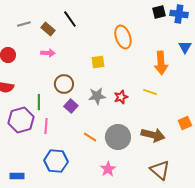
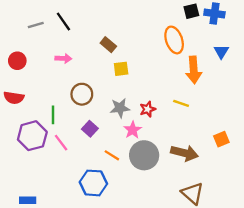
black line: (70, 19) -> (63, 22), moved
brown rectangle: (48, 29) -> (108, 45), moved
orange ellipse: (123, 37) -> (174, 40), moved
purple square: (71, 106) -> (90, 129), moved
pink line: (46, 126) -> (61, 143), turned -42
blue hexagon: (56, 161) -> (93, 183), moved
pink star: (108, 169) -> (133, 130), moved

